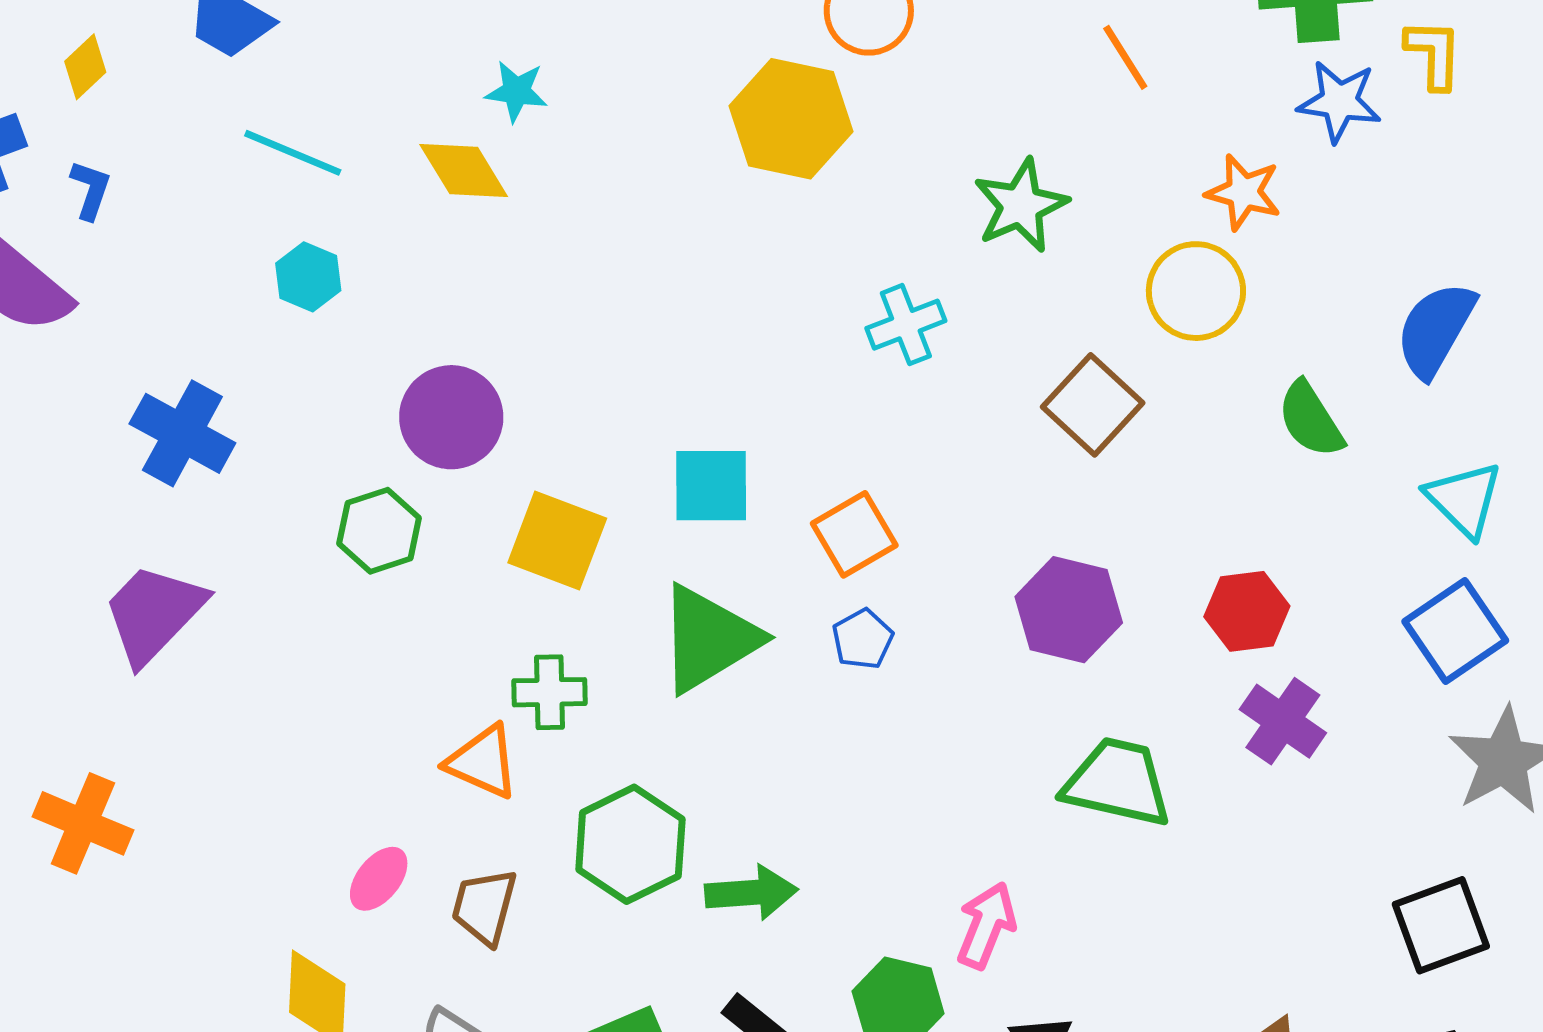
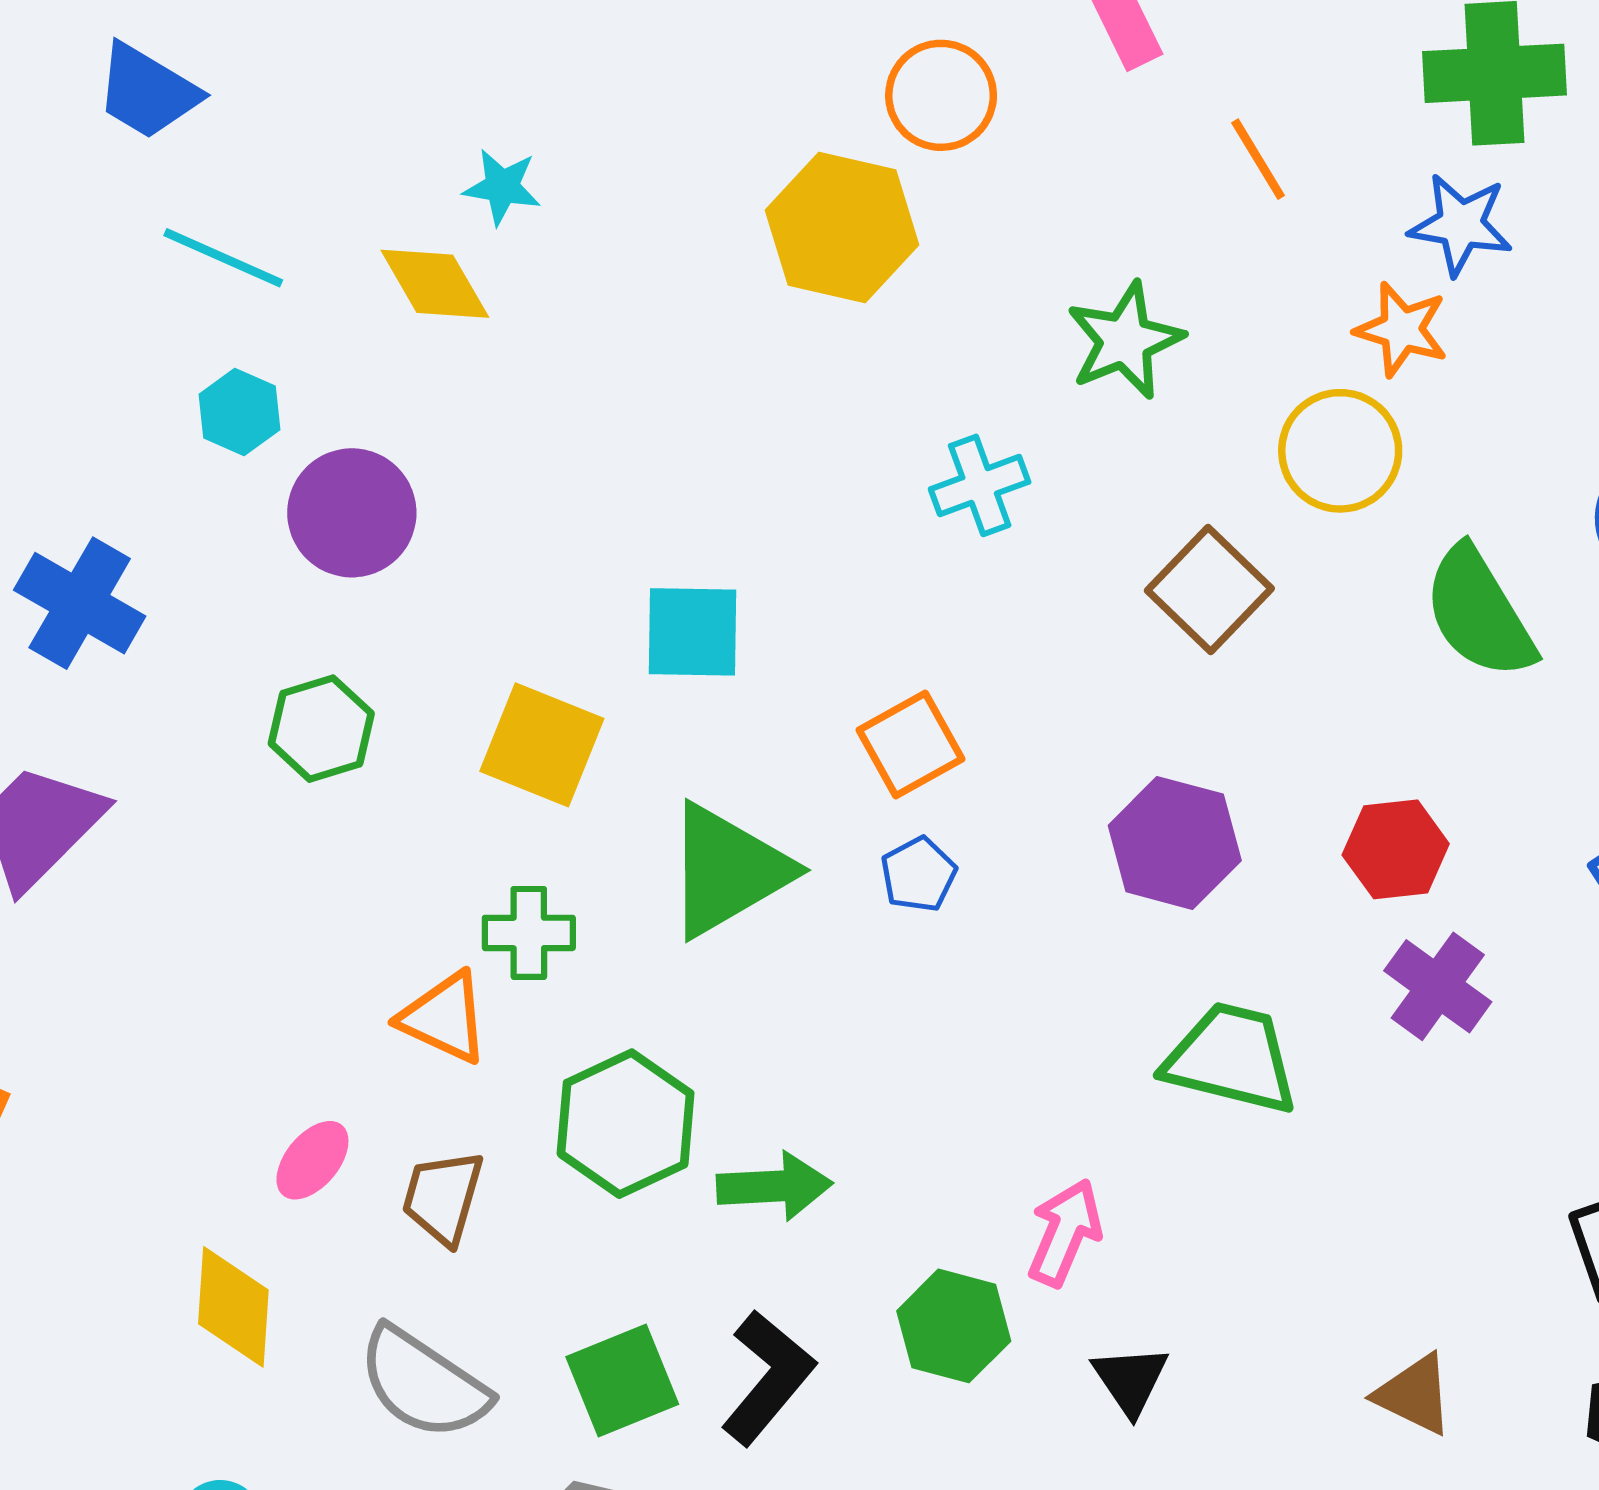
blue star: (1339, 101) -> (1461, 225), moved
purple circle: (451, 417) -> (352, 513), moved
green semicircle: (1311, 419) -> (1479, 613), size x1.4
cyan square: (711, 486) -> (693, 632), moved

